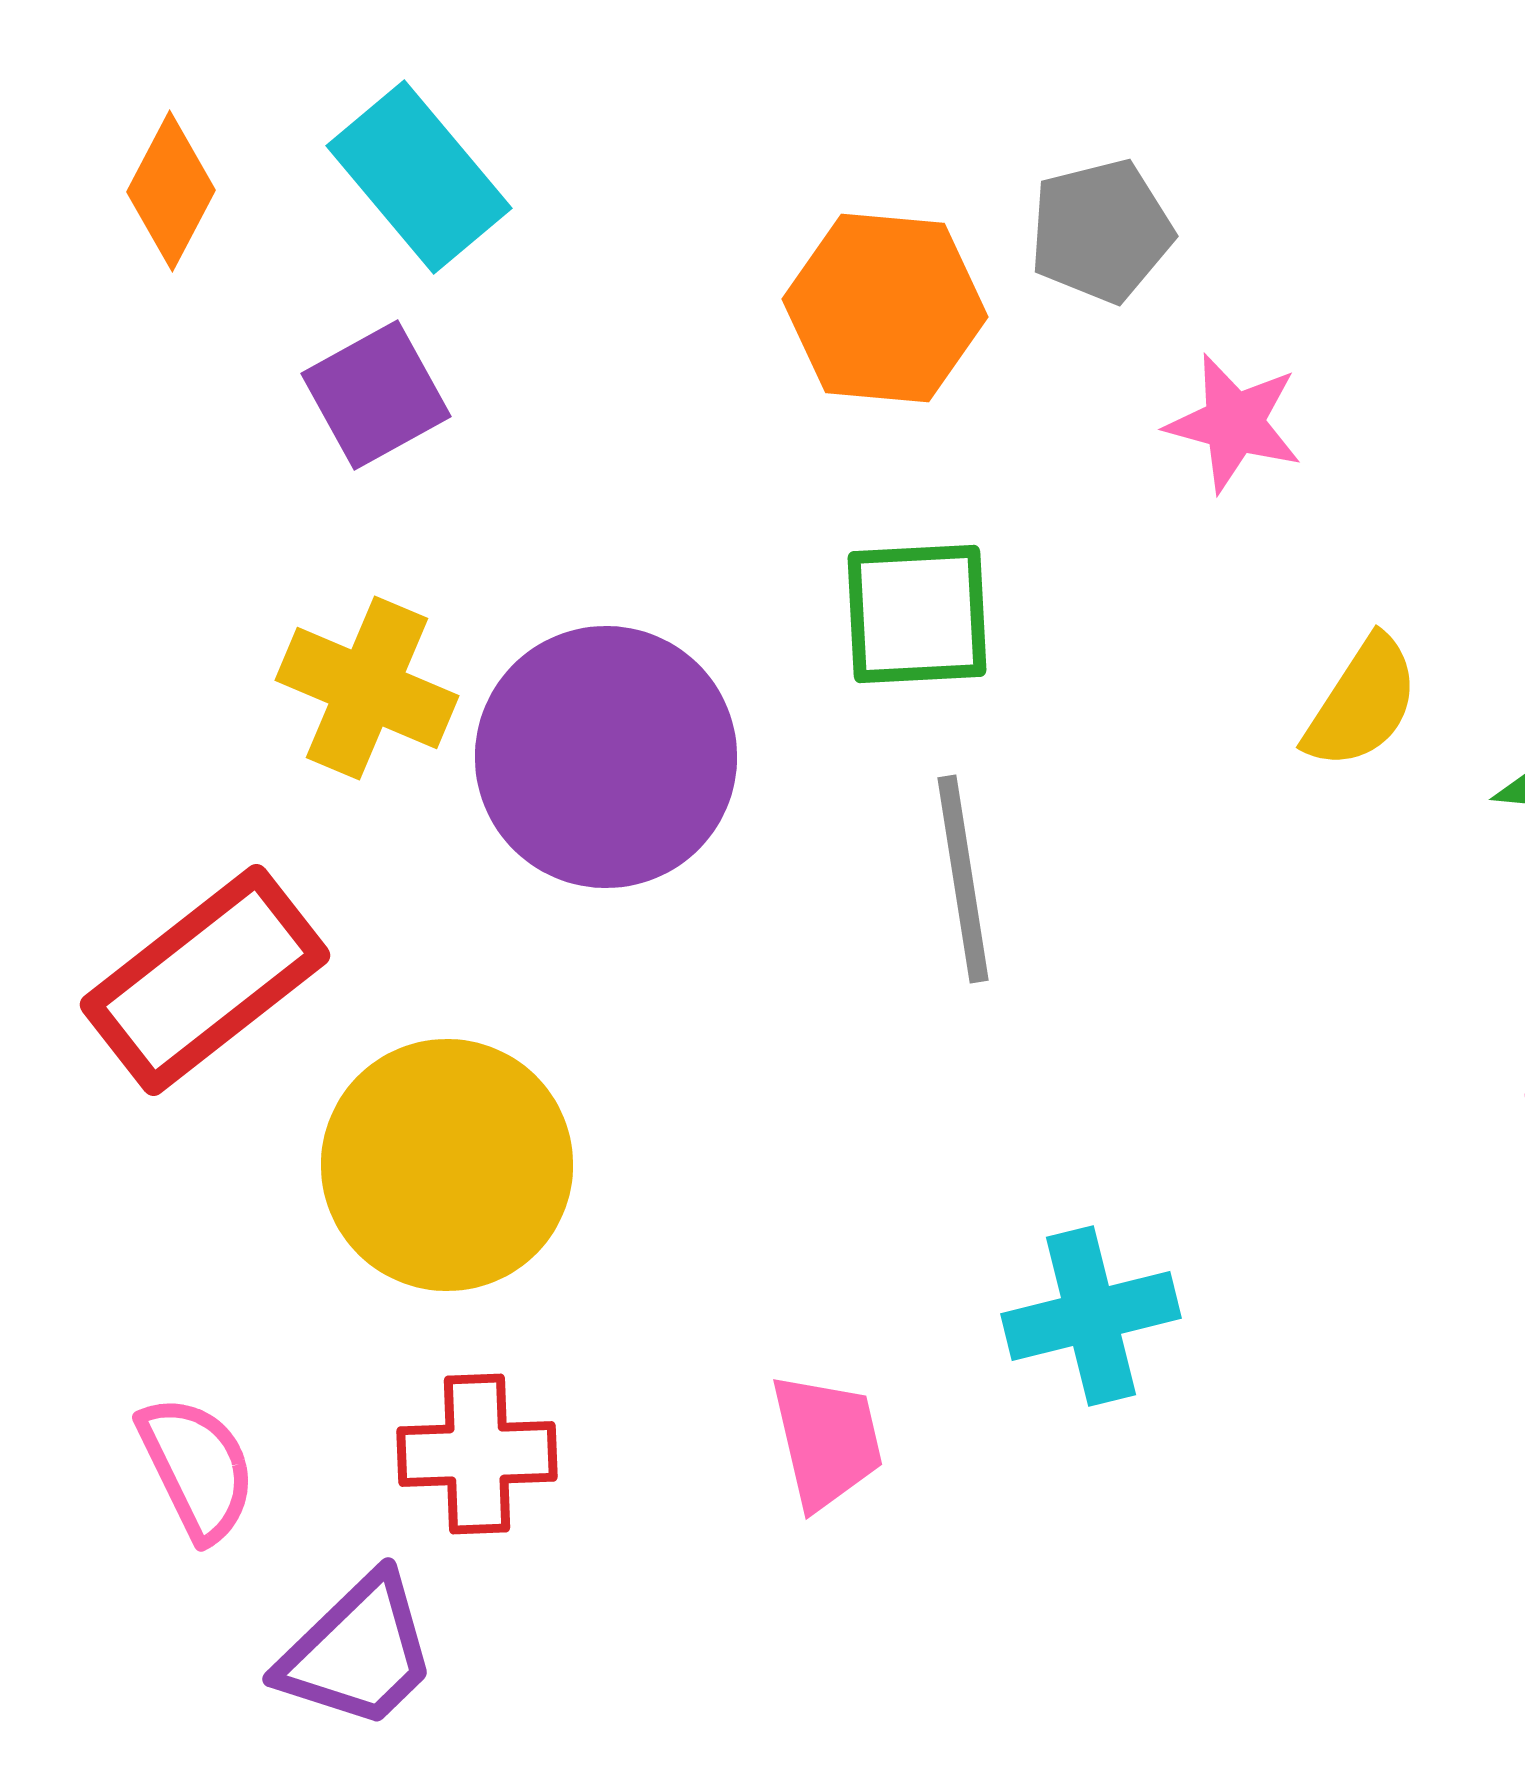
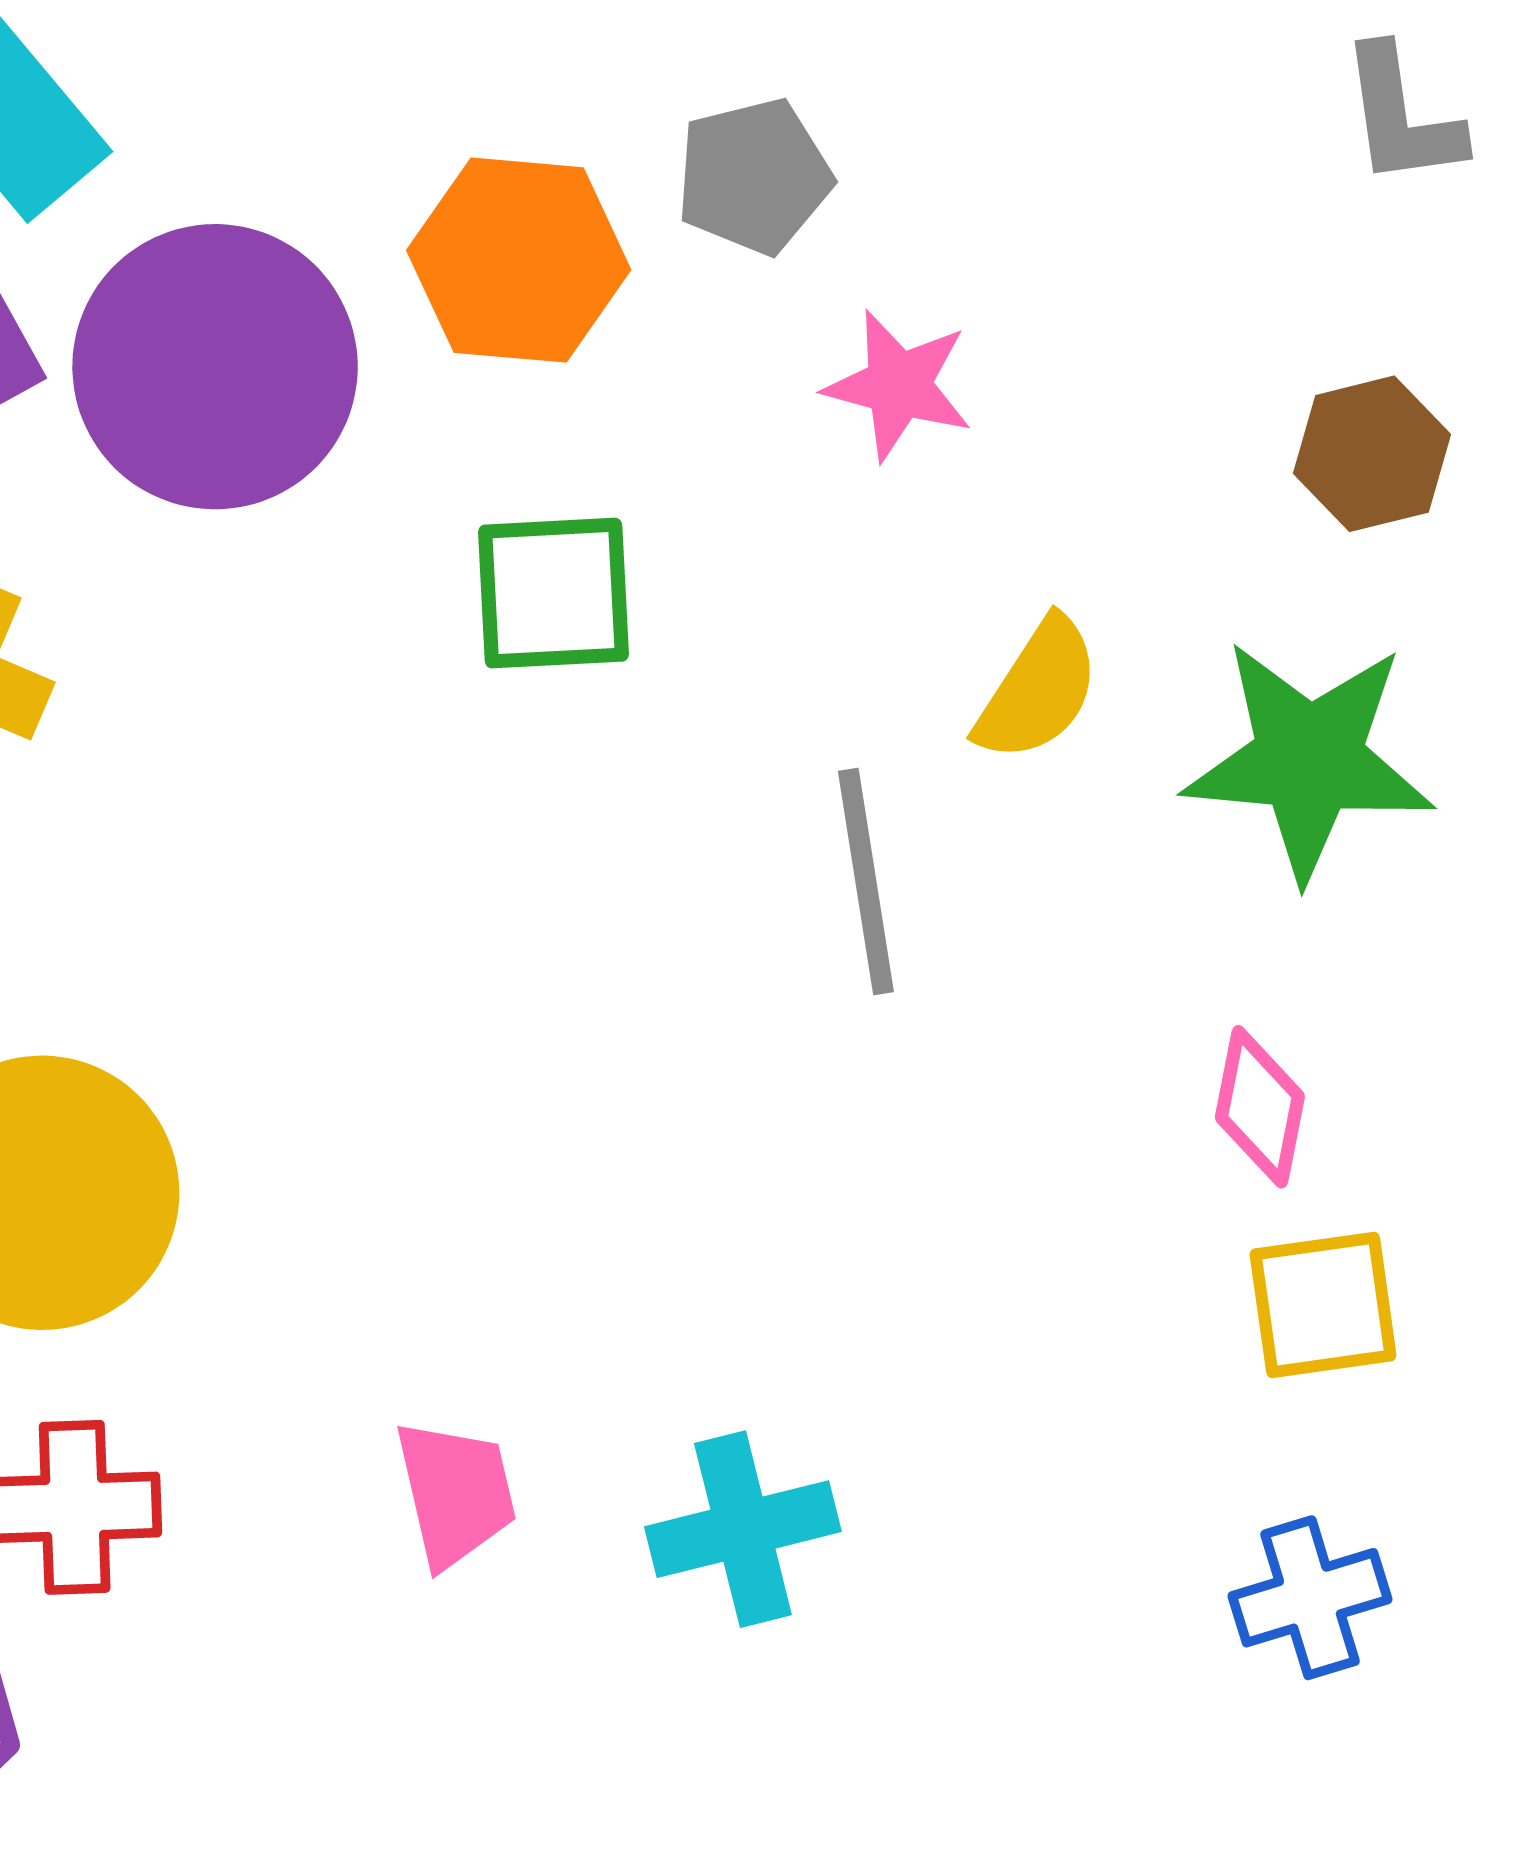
purple circle: (606, 757) -> (215, 367), moved
gray line: (963, 879) -> (866, 882), moved
cyan cross: (1091, 1316) -> (743, 1529), moved

